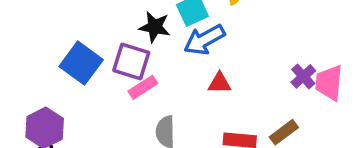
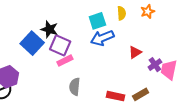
black star: (155, 27) -> (49, 29), moved
red triangle: (220, 83) -> (135, 52), moved, turned -40

